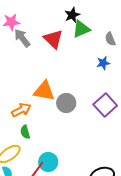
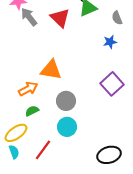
gray circle: (66, 103) -> (66, 101), moved
green semicircle: (25, 132) -> (32, 111), turned 80
cyan circle: (48, 162) -> (67, 127), moved

